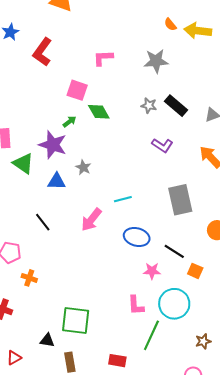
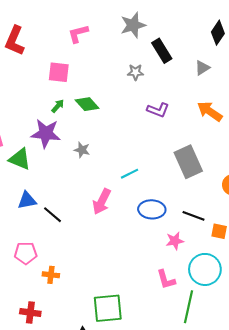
black rectangle: (176, 106) -> (162, 51), moved, turned 30
green diamond: (99, 112) -> (87, 104), moved
blue triangle: (57, 181) -> (27, 200), moved

